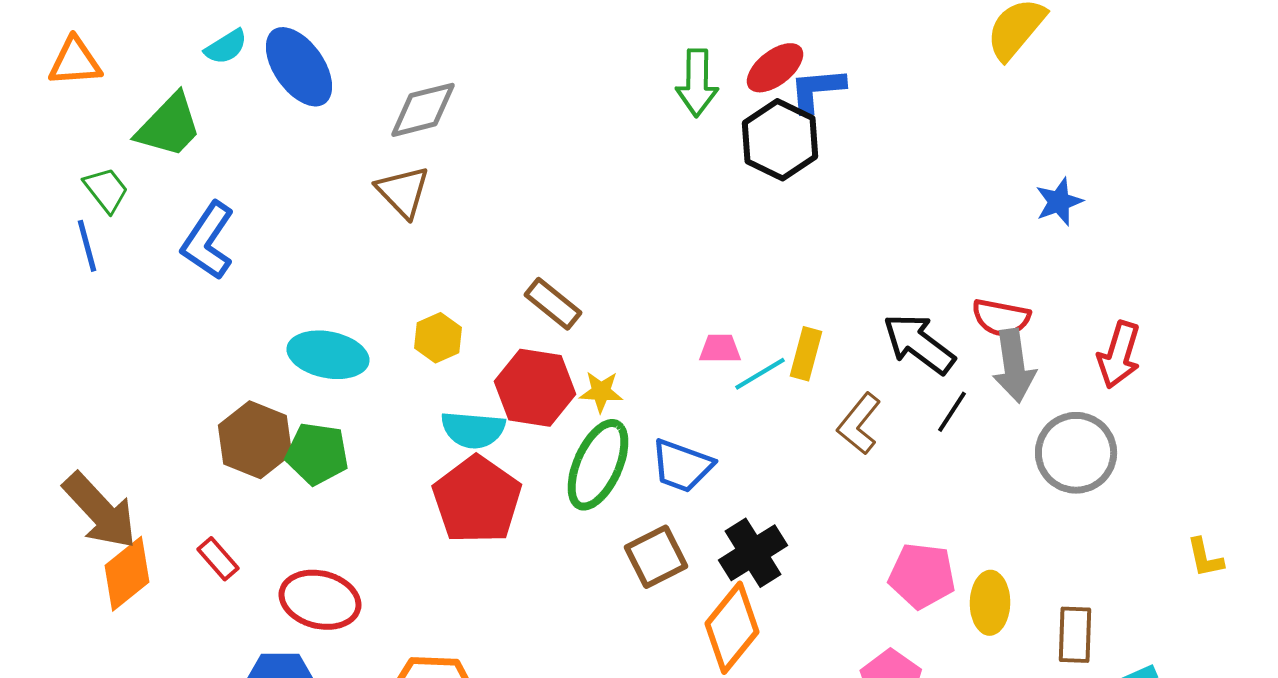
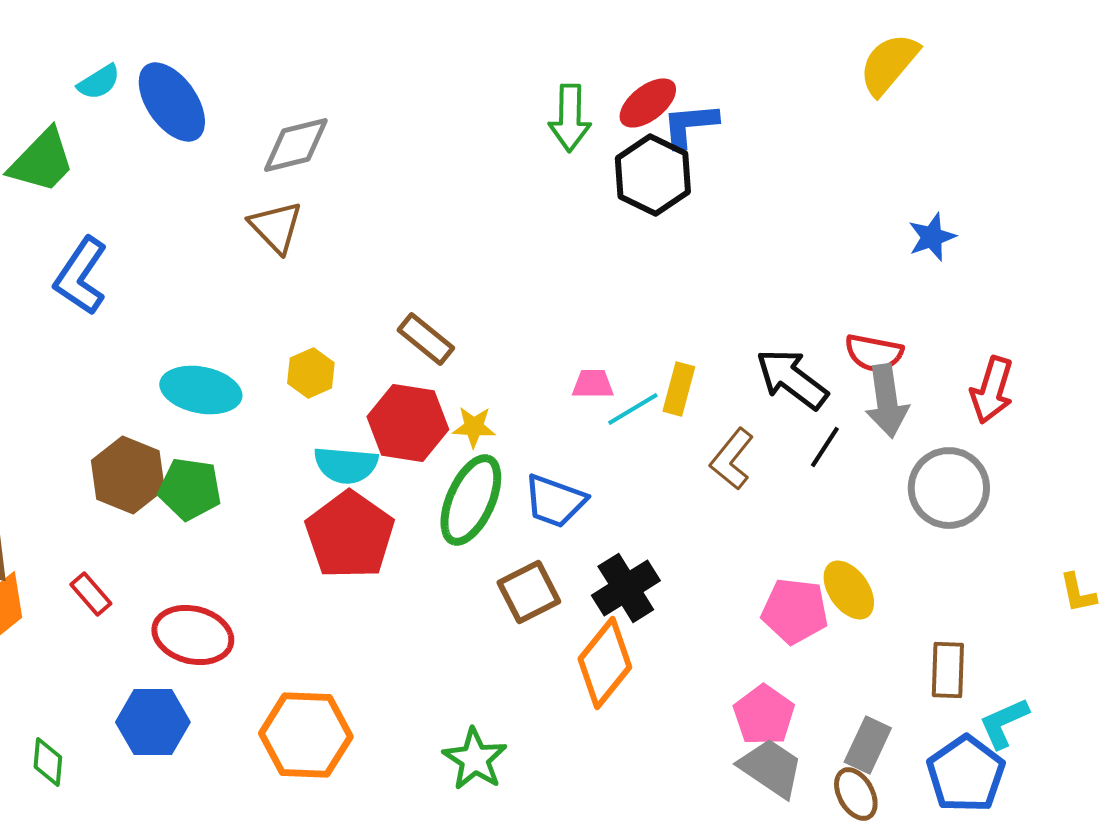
yellow ellipse: (990, 603) -> (849, 590), moved, turned -36

